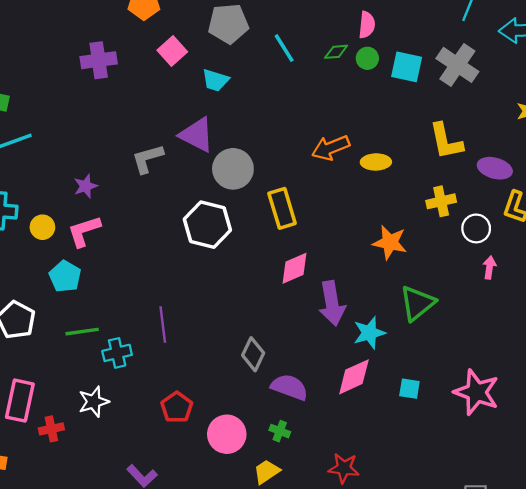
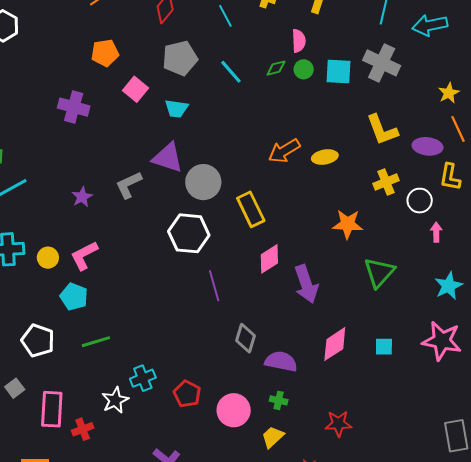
purple cross: (99, 60) -> (74, 107), turned 32
purple star: (86, 186) -> (82, 197), moved
purple line: (163, 324) -> (214, 286), moved
cyan star: (369, 333) -> (449, 286), moved
cyan cross: (117, 353) -> (143, 378), moved

